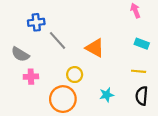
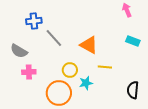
yellow line: (139, 71) -> (105, 67), moved
cyan star: (107, 95) -> (86, 83), moved

